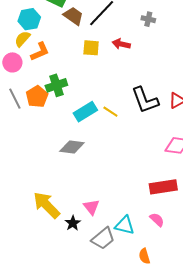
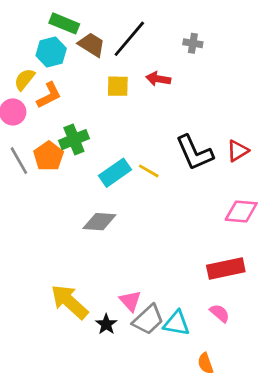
cyan hexagon: (29, 19) -> (51, 52), moved
gray trapezoid: (103, 238) -> (148, 320), moved

